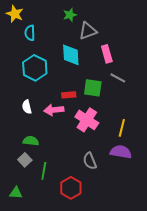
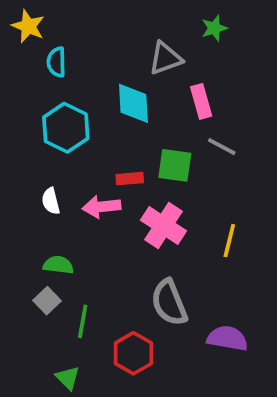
green star: (70, 15) -> (214, 28), moved
purple semicircle: (121, 152) -> (227, 338), moved
gray semicircle: (90, 161) -> (169, 303), size x1.4
green triangle: (16, 193) -> (68, 378), moved, turned 40

